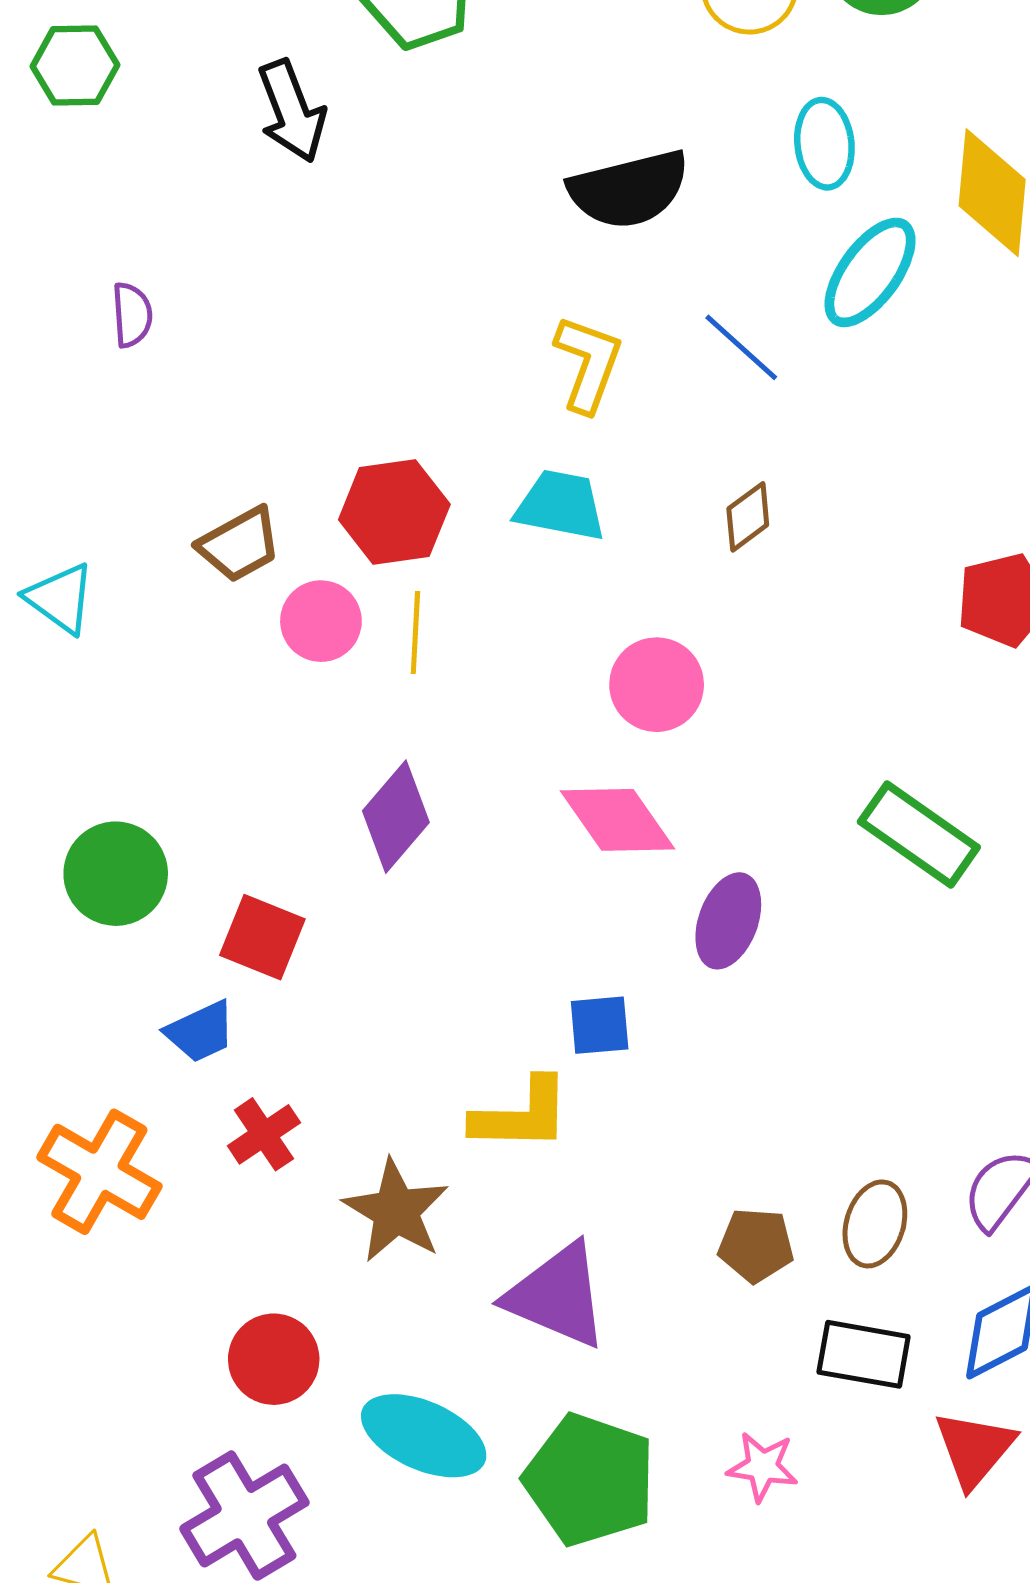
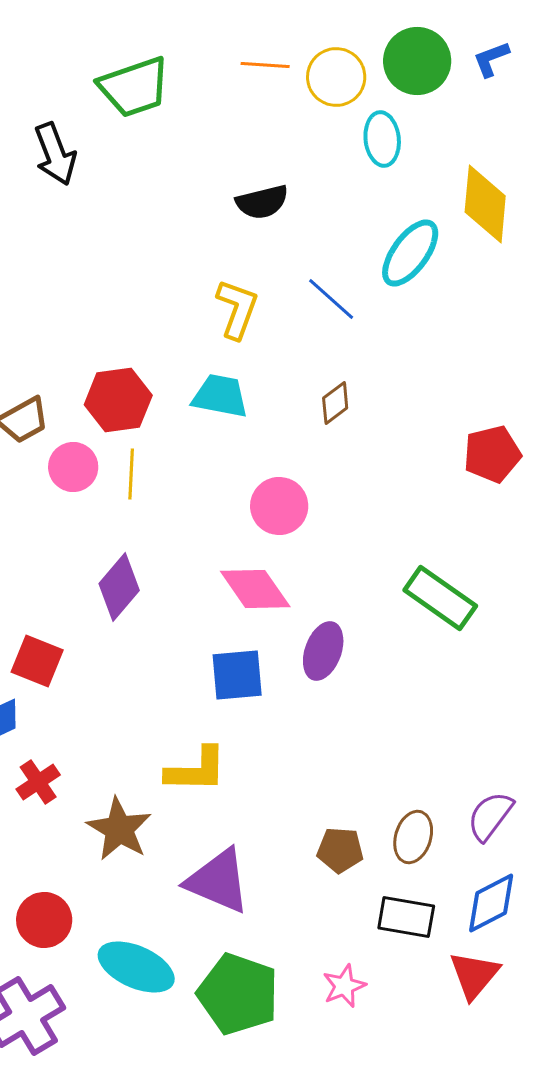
cyan ellipse: (824, 144) -> (382, 139), moved
black semicircle: (629, 189) -> (262, 202), size x0.7
blue square: (600, 1025) -> (237, 675), moved, size x1.4
pink star: (763, 1467) -> (344, 986), turned -30

